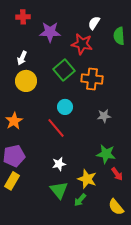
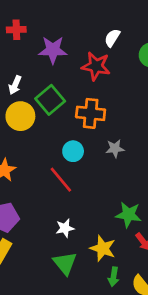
green square: (64, 70) -> (50, 100), moved
orange cross: (92, 79) -> (91, 113), moved
gray star: (104, 116) -> (115, 148), moved
green arrow: (80, 200) -> (114, 277), moved, turned -32

